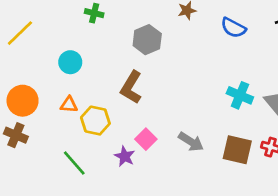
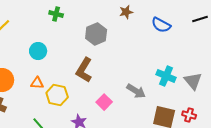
pink square: (146, 139) -> (104, 102), moved
gray arrow: (191, 142) -> (136, 91), moved

